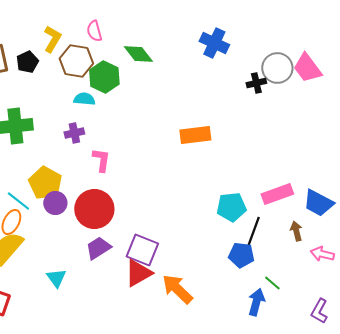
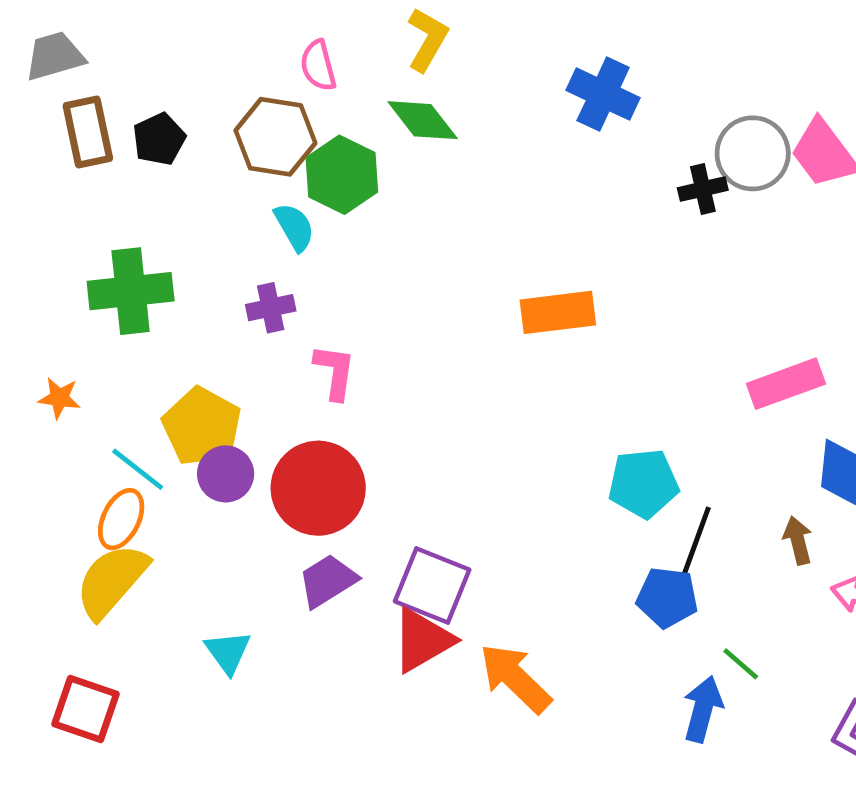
yellow L-shape: (52, 39) -> (427, 39), moved
cyan semicircle: (84, 99) -> (294, 227), turned 55
pink rectangle: (277, 194) -> (786, 384), moved

